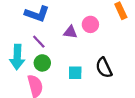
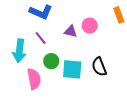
green circle: (42, 63) -> (51, 61), moved
cyan square: (75, 73) -> (72, 69), size x1.5

